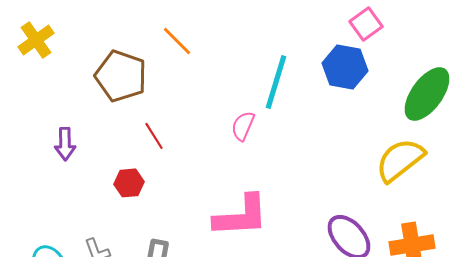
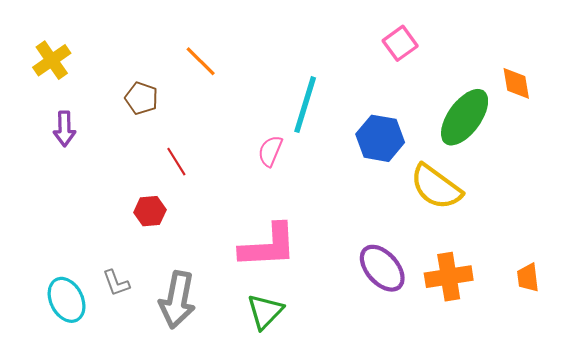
blue hexagon: (345, 67) -> (380, 138), moved
brown pentagon: (121, 76) -> (141, 98), size x0.6
purple arrow: (65, 144) -> (64, 129), moved
yellow semicircle: (400, 160) -> (436, 187), turned -106

